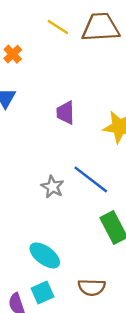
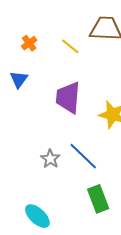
yellow line: (58, 27) -> (70, 46), moved
purple trapezoid: (65, 113) -> (68, 97), size x1.6

